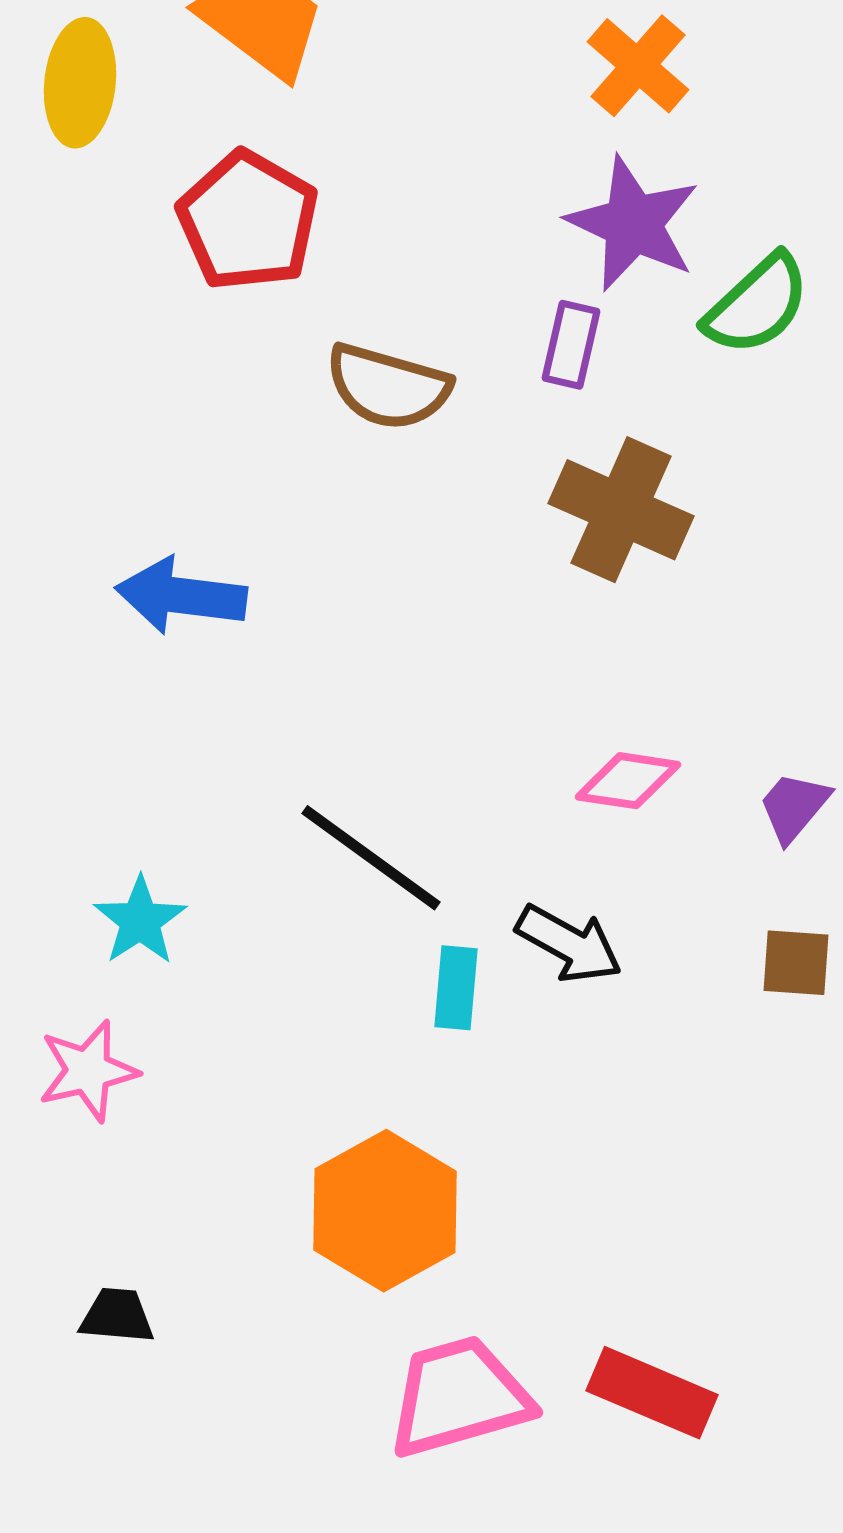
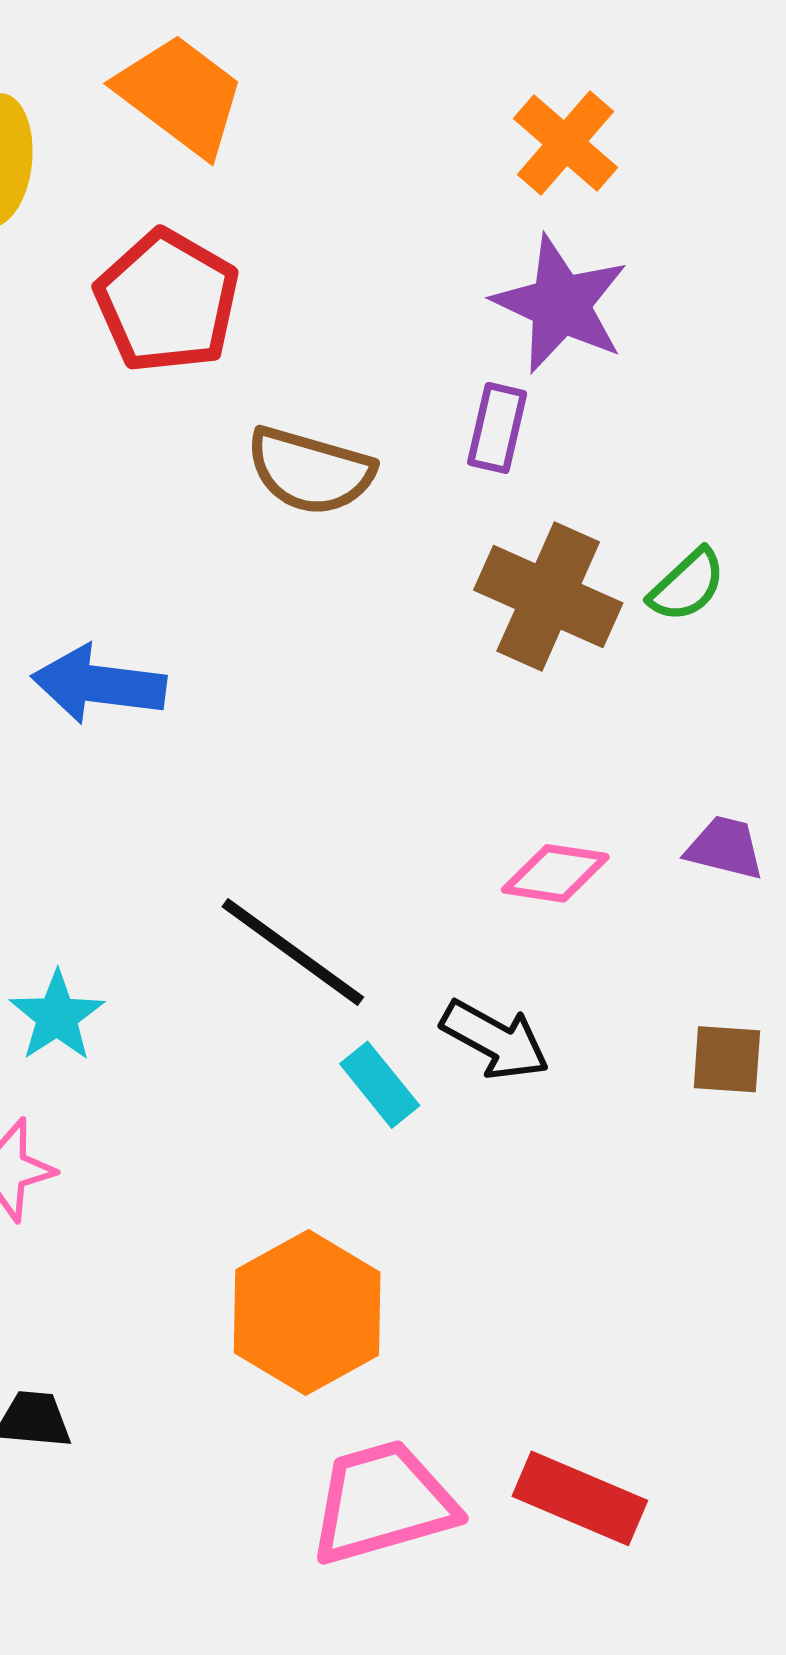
green semicircle: (757, 305) -> (687, 585), moved, size x0.7
purple trapezoid: (794, 807) -> (725, 848), moved, turned 64
cyan rectangle: (456, 988) -> (380, 1085), turned -44

